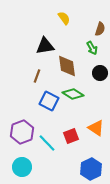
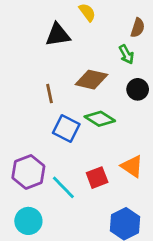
black triangle: (45, 46) -> (58, 35), moved
brown diamond: (67, 66) -> (91, 80), turned -70
brown line: (37, 76) -> (49, 94), turned -32

